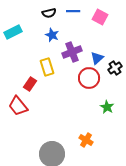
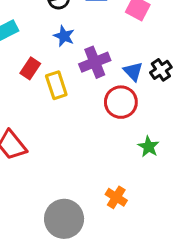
blue triangle: (97, 58) -> (133, 71), turned -32
black cross: (115, 68) -> (161, 70), moved
red rectangle: (30, 84) -> (30, 68), moved

